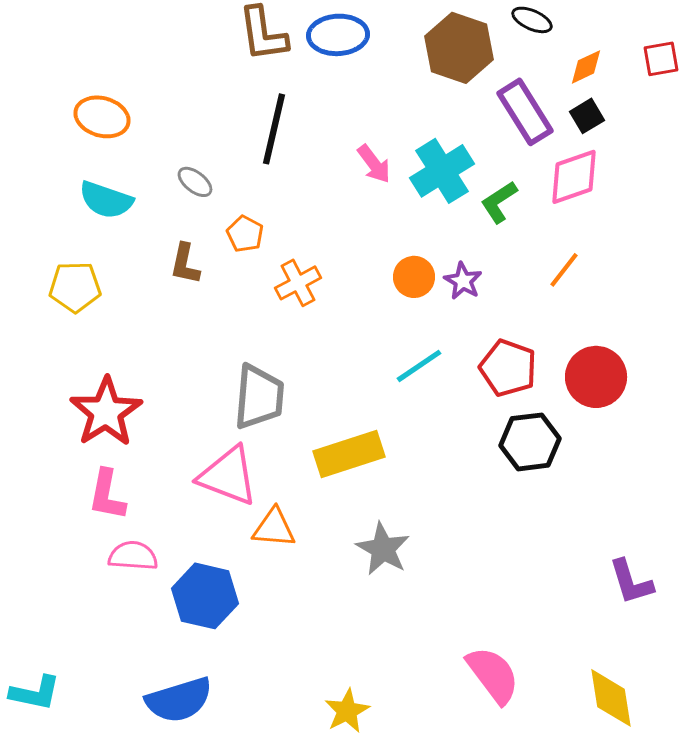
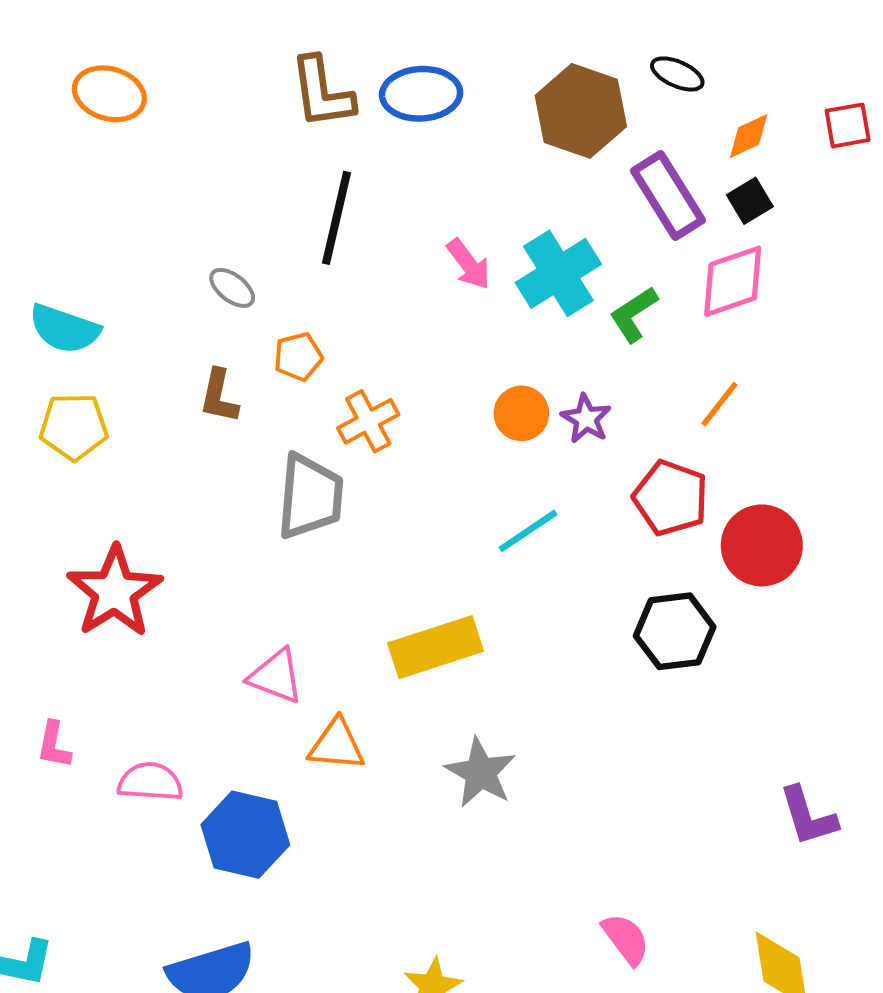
orange ellipse: (102, 117) -> (109, 94), moved
cyan semicircle: (106, 200) -> (64, 329), moved
orange pentagon: (245, 234) -> (298, 357), turned 30
red pentagon: (508, 368) -> (671, 498), moved
gray trapezoid: (259, 397) -> (310, 497), moved
pink triangle: (228, 476) -> (276, 676), size x0.7
pink L-shape: (107, 495) -> (54, 745), moved, size x0.7
pink semicircle: (493, 675) -> (626, 939), size x0.7

